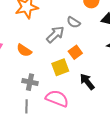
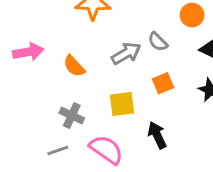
orange square: (75, 52) -> (163, 83), moved
gray line: (26, 106) -> (58, 150), turned 56

